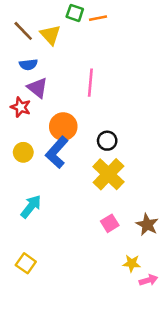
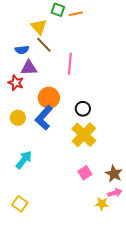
brown line: (23, 31) -> (44, 45), moved
purple triangle: (37, 88) -> (29, 68), turned -42
pink arrow: (148, 280) -> (115, 193), moved

